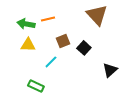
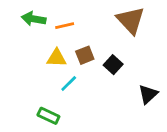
green arrow: (26, 24) -> (34, 19), moved
yellow triangle: (28, 45) -> (57, 58), moved

